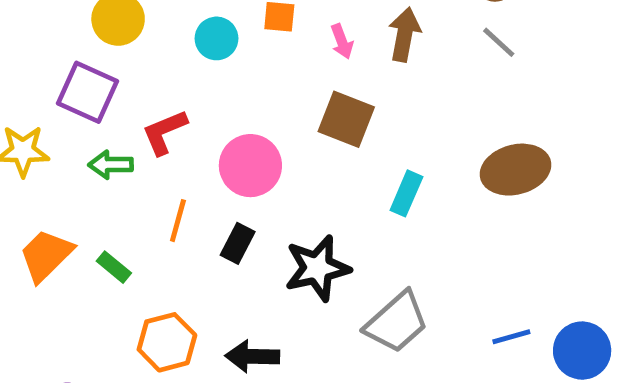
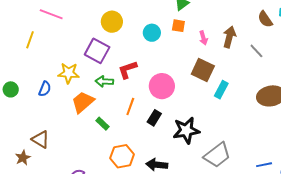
gray line: (499, 42) -> (256, 51), moved
cyan rectangle: (406, 193) -> (221, 90), moved
orange trapezoid: (46, 255) -> (83, 102), moved

